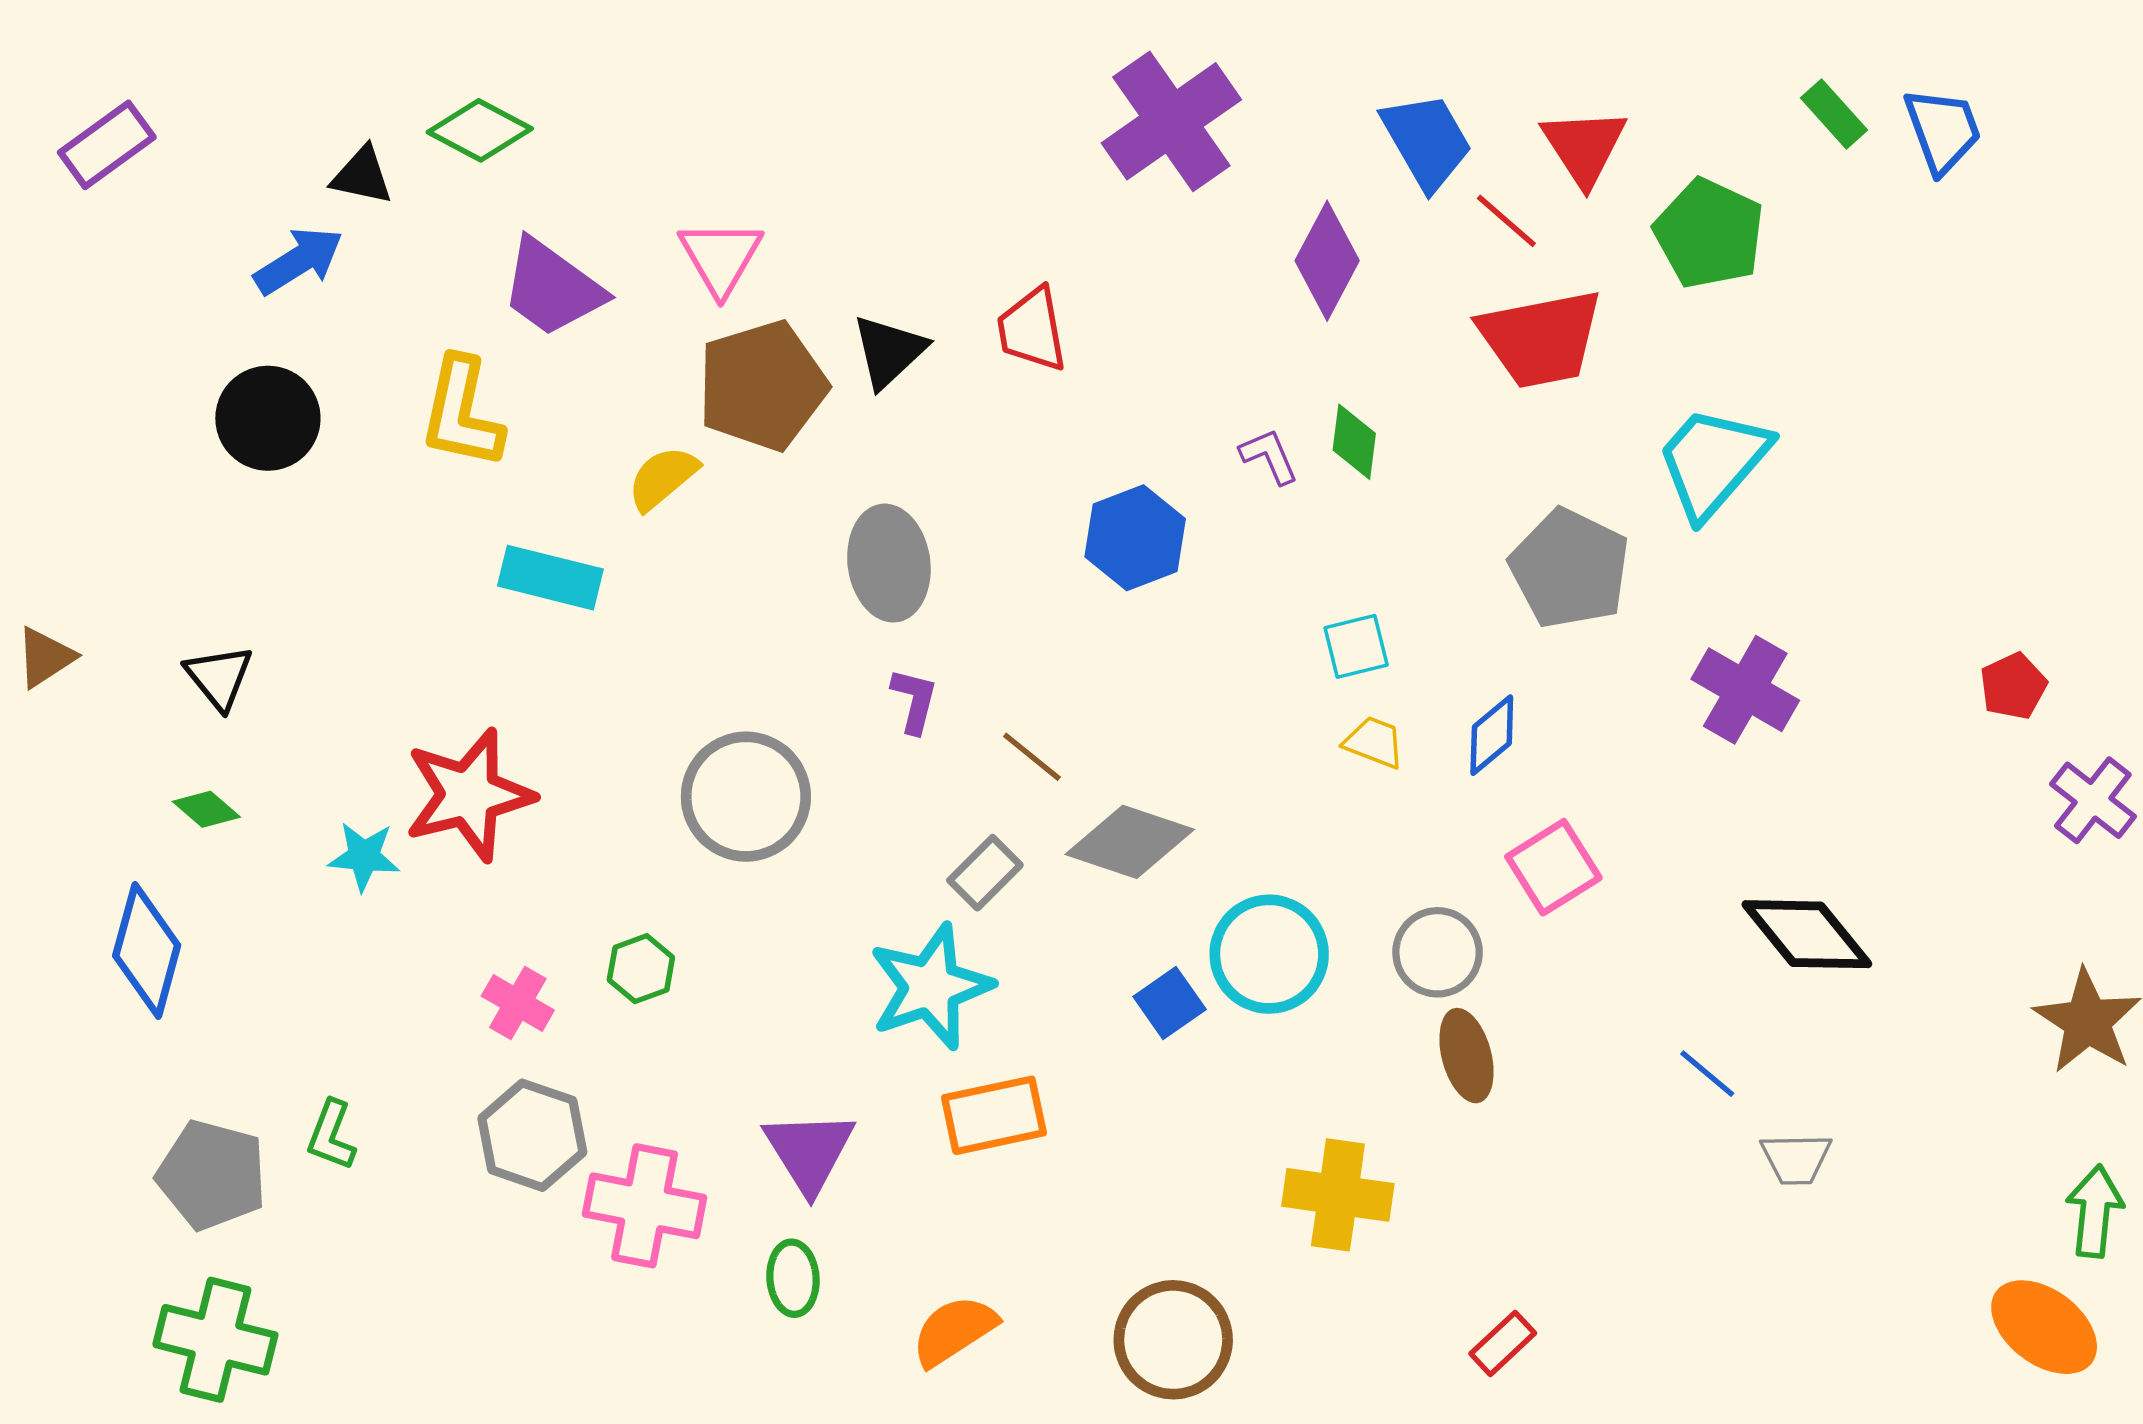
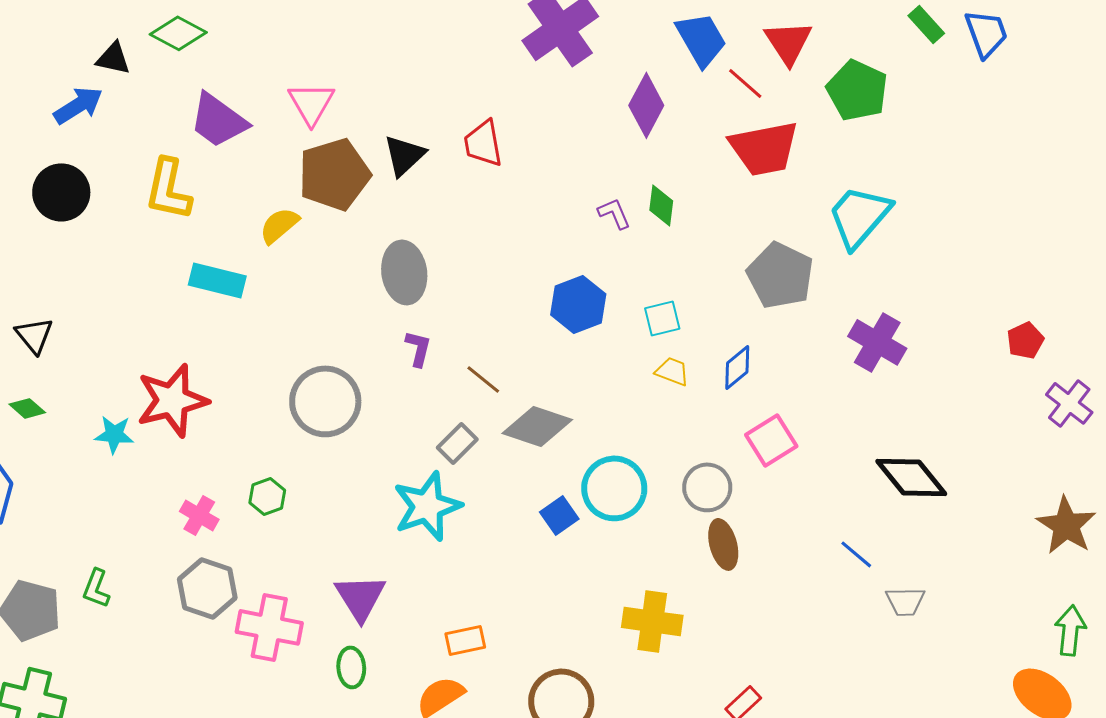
blue hexagon: (1135, 538) -> (578, 304), moved
orange rectangle: (994, 1115) -> (465, 640), moved, size x0.7

